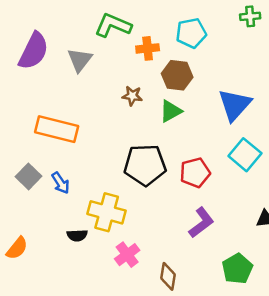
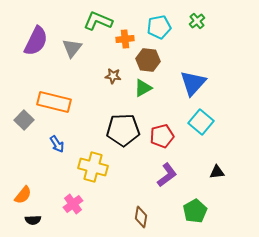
green cross: (250, 16) -> (197, 21), moved, turned -35
gray square: (28, 176) -> (24, 120), moved
black semicircle: (77, 235) -> (33, 220), moved
pink cross: (127, 255) -> (73, 204), moved

